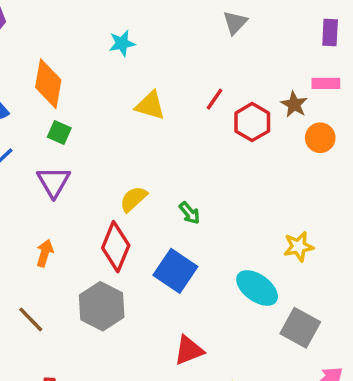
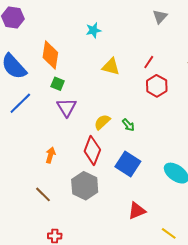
red hexagon: (252, 122) -> (157, 86), moved
purple triangle: (53, 182) -> (67, 107), moved
green arrow: (190, 213) -> (128, 125), moved

